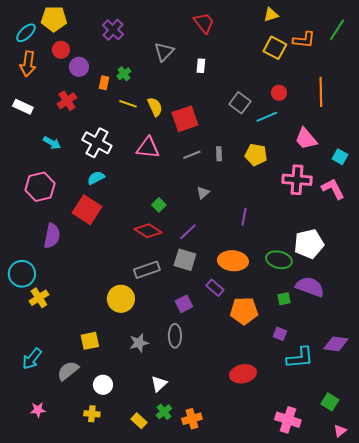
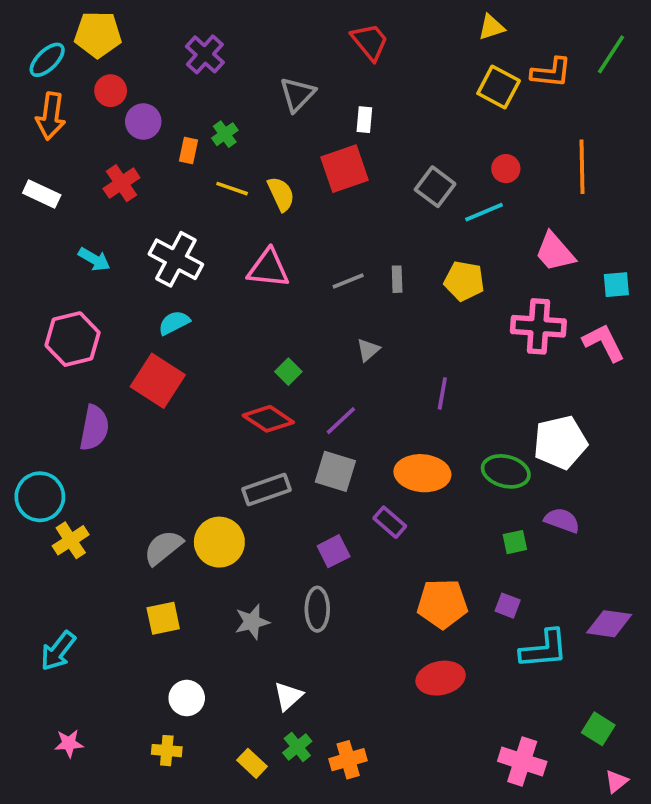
red square: (185, 119) -> (344, 169), moved
cyan square: (340, 157) -> (616, 285), turned -35
purple semicircle: (310, 287) -> (562, 520), size x0.7
orange pentagon: (244, 311) -> (442, 604), moved
gray semicircle: (68, 371) -> (163, 548), moved

